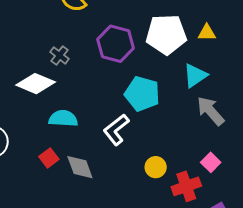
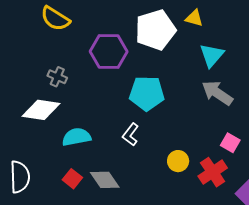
yellow triangle: (207, 33) -> (194, 18), turned 30
cyan triangle: (195, 76) -> (212, 55), moved
white L-shape: (116, 130) -> (131, 134), size x0.7

